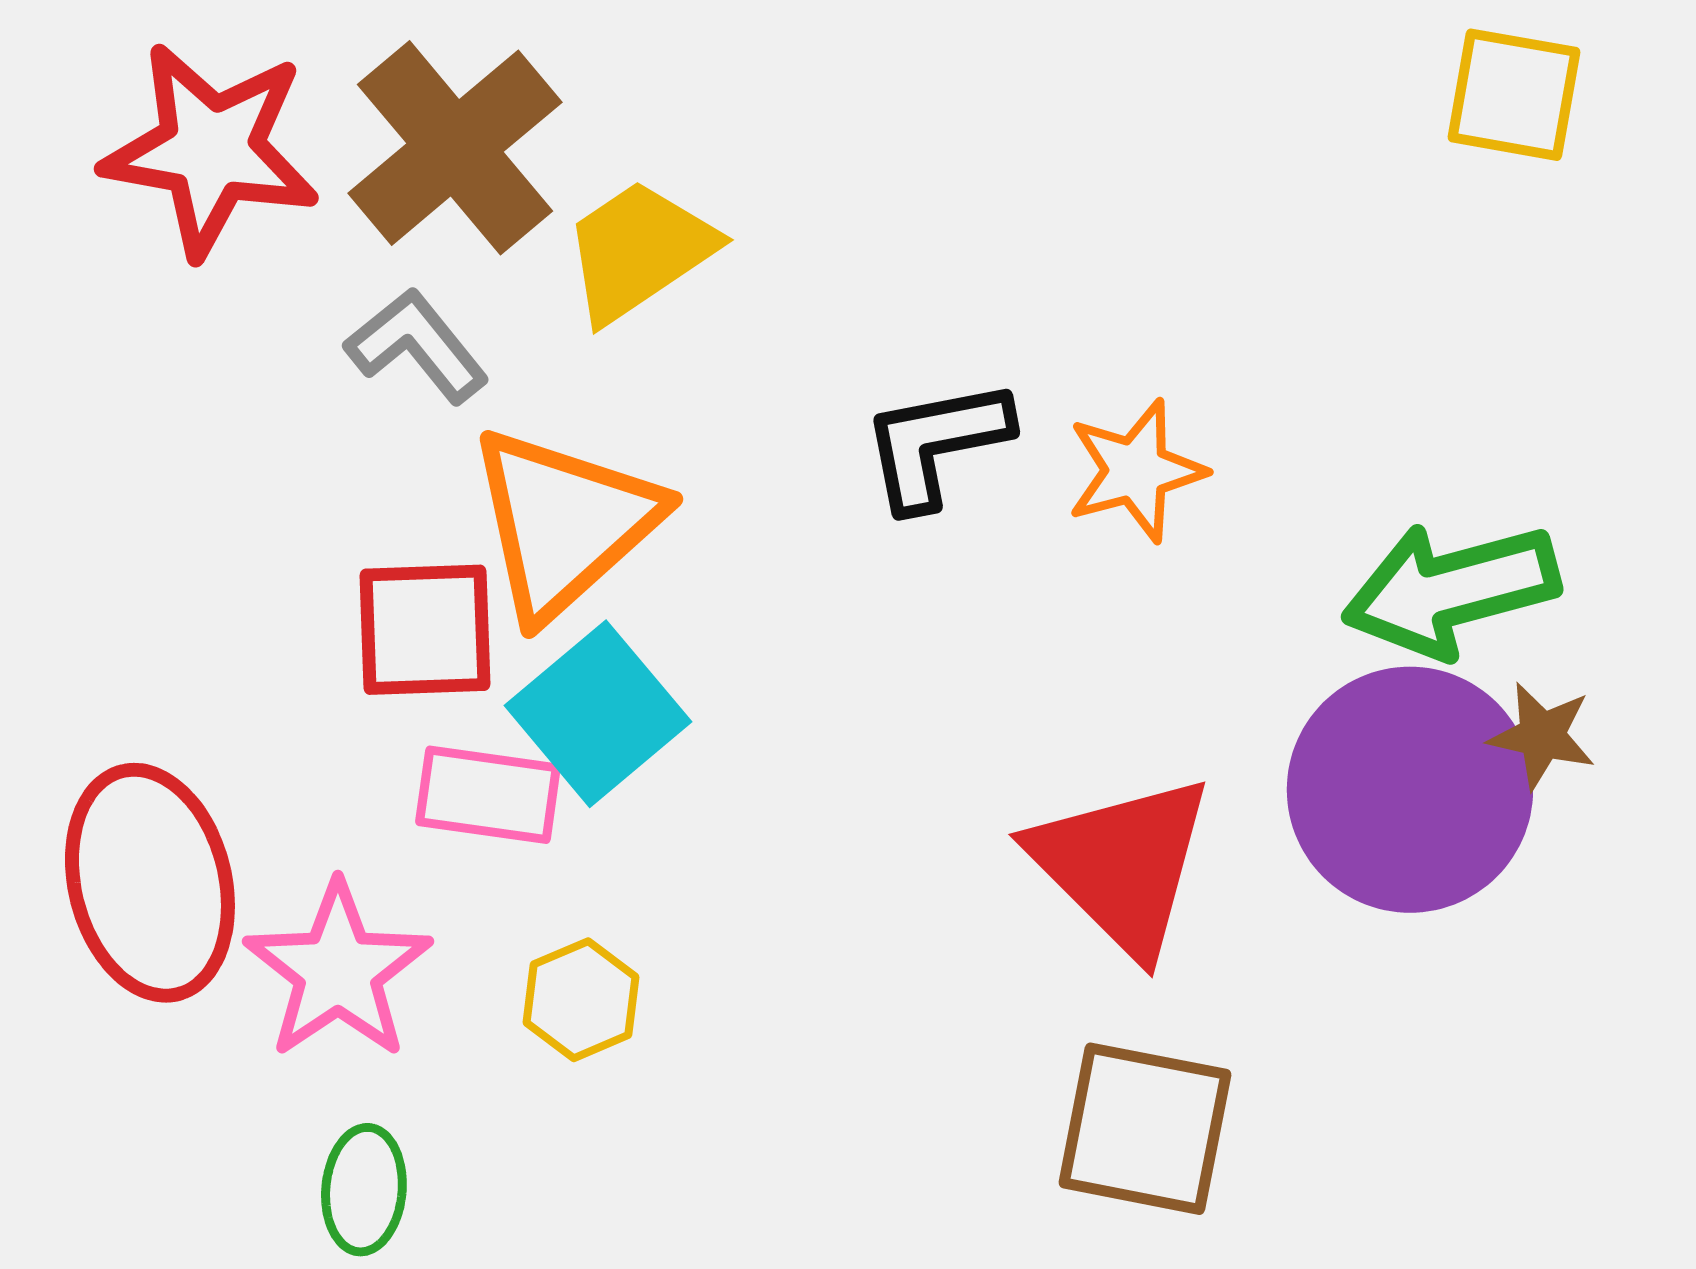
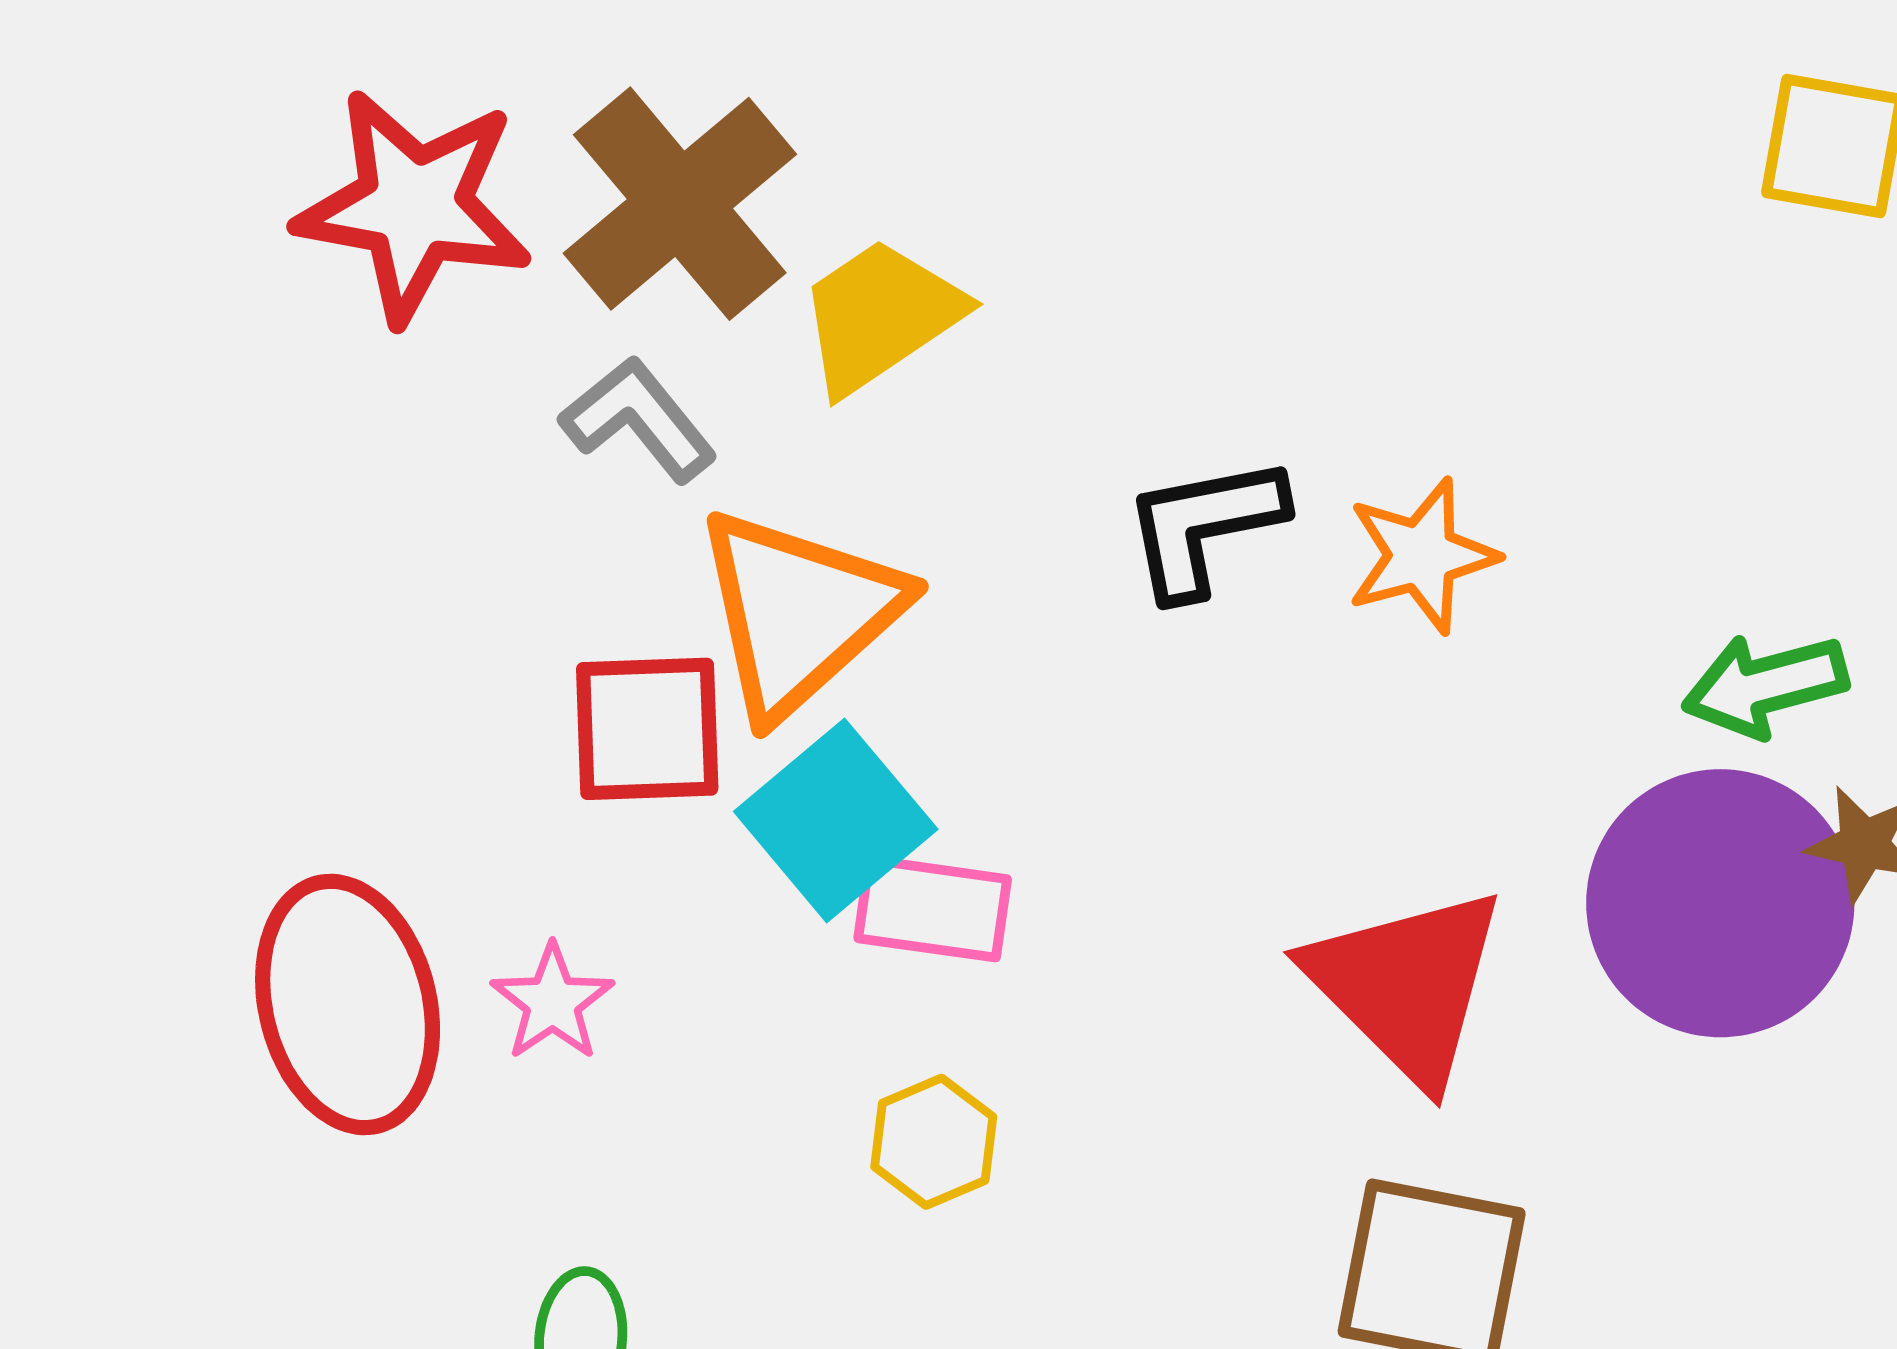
green arrow: (1451, 590) -> (1765, 685), size x0.7
pink rectangle: (488, 795) -> (933, 909), moved
pink star: (338, 971) -> (552, 1002), moved, size x0.6
yellow hexagon: (581, 1000) -> (934, 1142), moved

